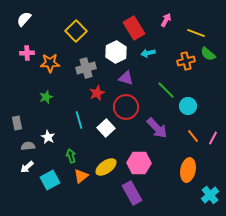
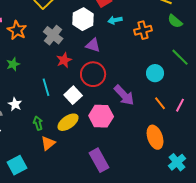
orange cross: (186, 61) -> (143, 30), moved
orange star: (50, 63) -> (17, 30), turned 30
gray cross: (86, 68) -> (53, 35), turned -36
green line: (166, 90) -> (180, 57), moved
pink hexagon: (139, 163) -> (101, 116), moved
yellow ellipse: (106, 167) -> (68, 122), moved
orange ellipse: (188, 170) -> (155, 137), turned -30
cyan square: (50, 180) -> (17, 165), moved

